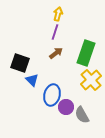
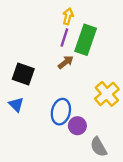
green rectangle: (86, 53) -> (86, 40), moved
blue triangle: (32, 80) -> (16, 105), moved
gray semicircle: (82, 115) -> (99, 147), moved

